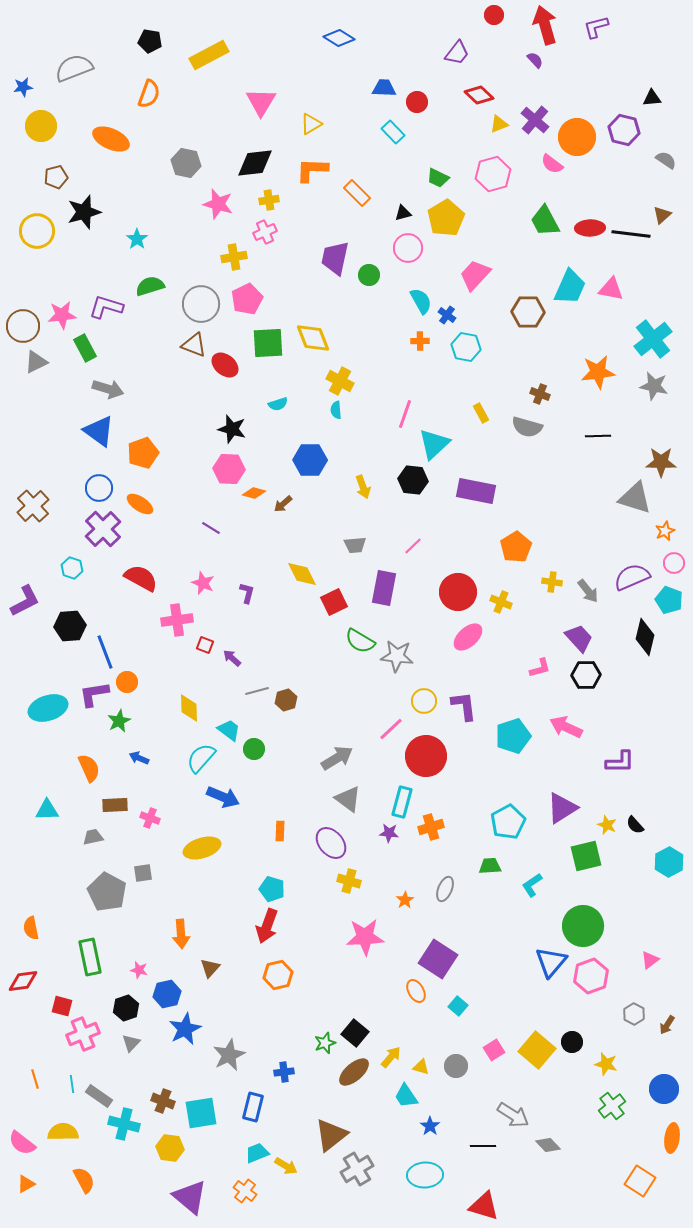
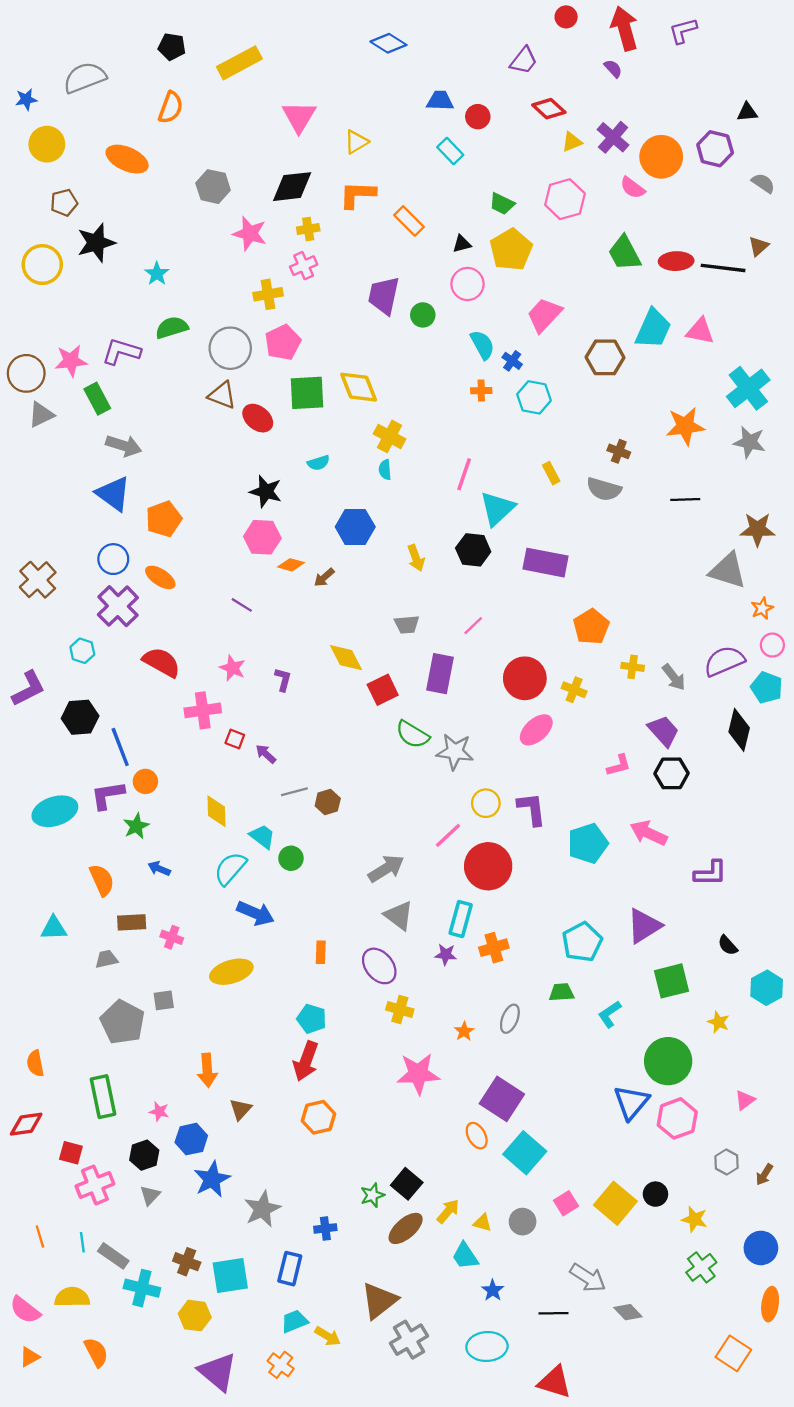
yellow star: (607, 825) -> (719, 1022), moved
cyan square: (458, 1006) -> (525, 1153), size x1.8

